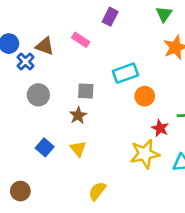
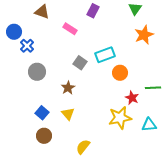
brown triangle: (45, 46) -> (42, 12), moved
gray square: (86, 91) -> (80, 63), moved, turned 32
brown circle: (20, 191) -> (44, 136), moved

